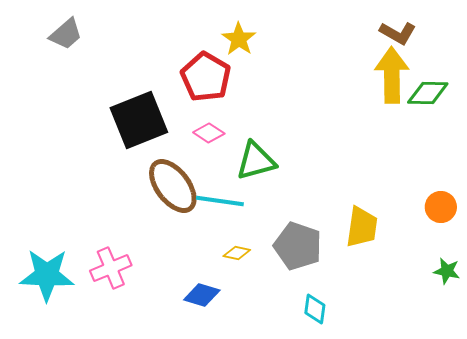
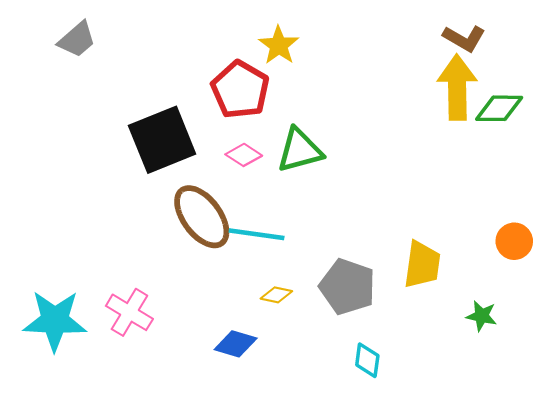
green triangle: (256, 161) -> (300, 150), moved
pink cross: (111, 268) -> (129, 312), turned -36
green star: (447, 271) -> (482, 316), moved

